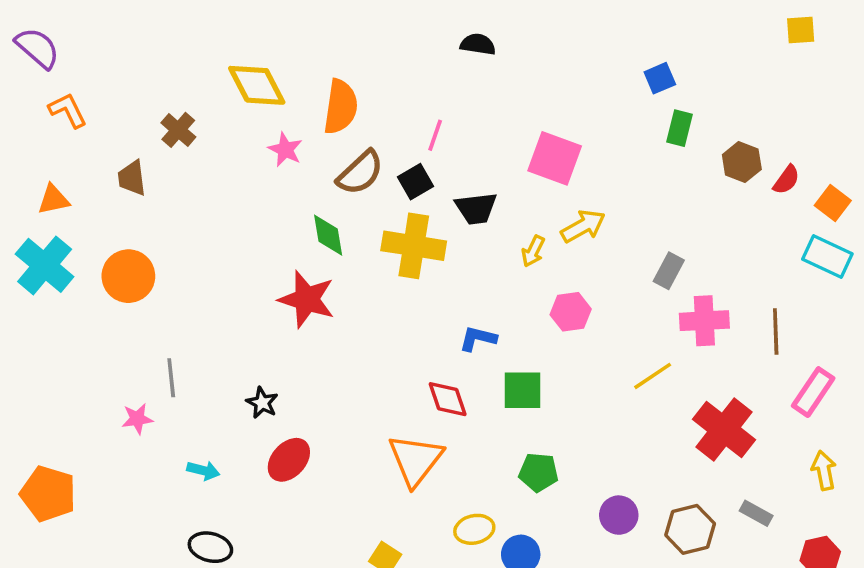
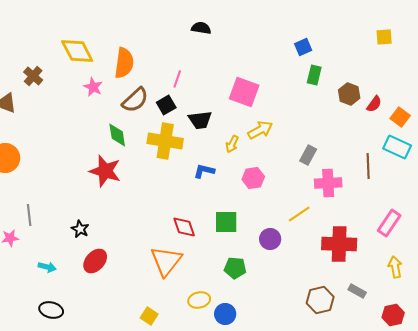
yellow square: (801, 30) -> (384, 37), moved
brown line: (776, 331) -> (368, 166), moved
blue L-shape: (478, 339) -> (204, 171), moved
red cross: (724, 429) -> (339, 244), turned -36
purple circle: (619, 515) -> (270, 239), moved

